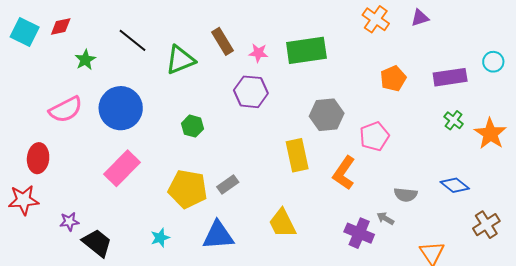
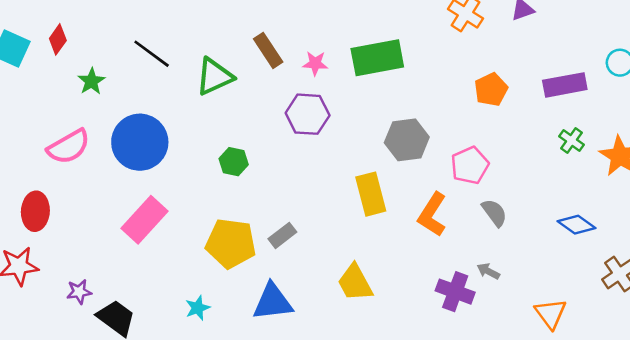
red diamond: (61, 26) -> (58, 39), turned -40
gray semicircle: (406, 195) -> (494, 213), moved, turned -130

